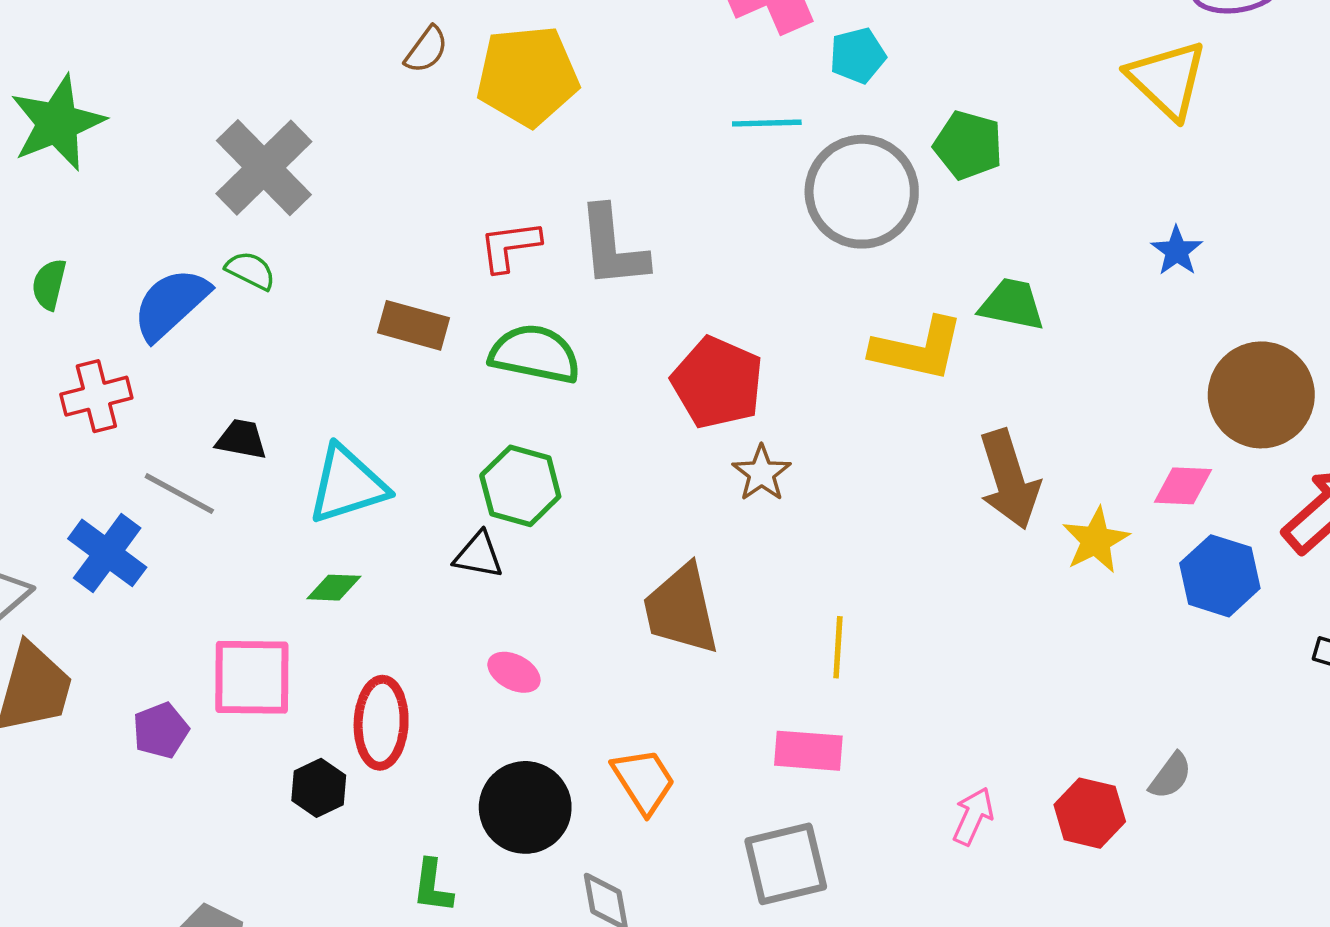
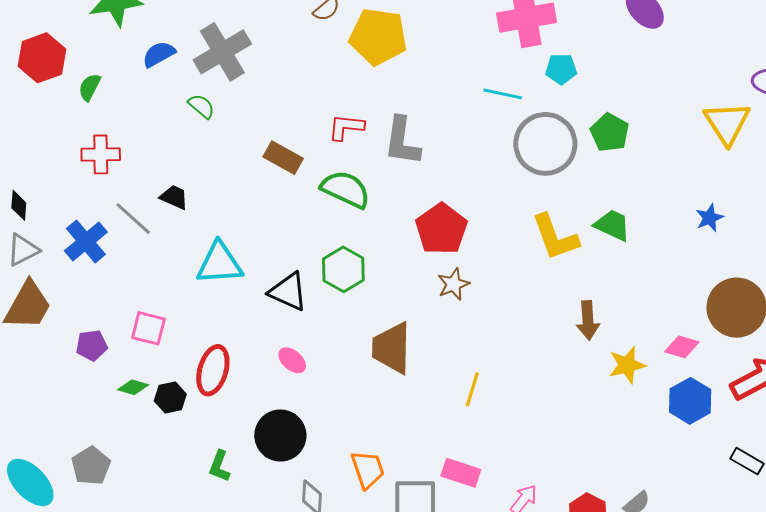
blue semicircle: (171, 304) -> (159, 54), moved, size x0.7
yellow L-shape: (918, 349) -> (555, 237), turned 44
brown arrow: (1009, 479) -> (588, 320), size x0.7
cyan triangle: (347, 485) -> (219, 263), moved
green hexagon: (520, 486) -> (343, 269), moved
black triangle: (478, 555) -> (288, 292), size x1.4
green diamond: (334, 588) -> (133, 387), moved
pink square: (252, 677) -> (148, 328), size x0.7
pink rectangle: (808, 751) -> (461, 473), moved
orange trapezoid: (644, 781) -> (368, 469), moved

